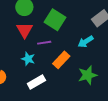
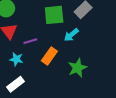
green square: (55, 20) -> (54, 15), moved, turned -30
white rectangle: (36, 82) -> (16, 84), moved

